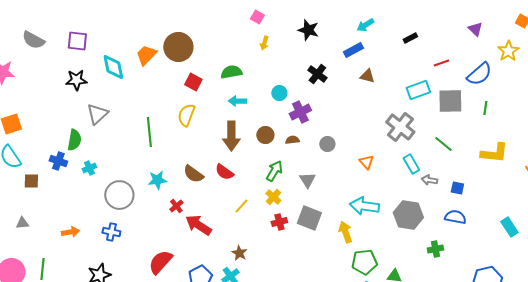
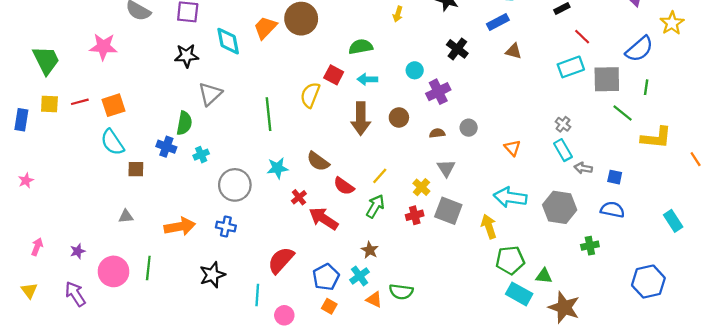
red line: (441, 63) -> (582, 37), moved, turned 63
red square: (193, 82) -> (334, 75), moved
gray cross: (400, 127) -> (563, 124), moved, size x0.5
brown semicircle: (292, 140) -> (437, 133), moved
green line: (443, 144) -> (623, 113), moved
green arrow: (274, 171) -> (375, 206), moved
red semicircle: (224, 172) -> (344, 186), moved
yellow cross: (273, 197) -> (421, 187), moved
yellow line: (241, 206) -> (380, 176), moved
orange arrow: (70, 232) -> (180, 226), size x1.5

